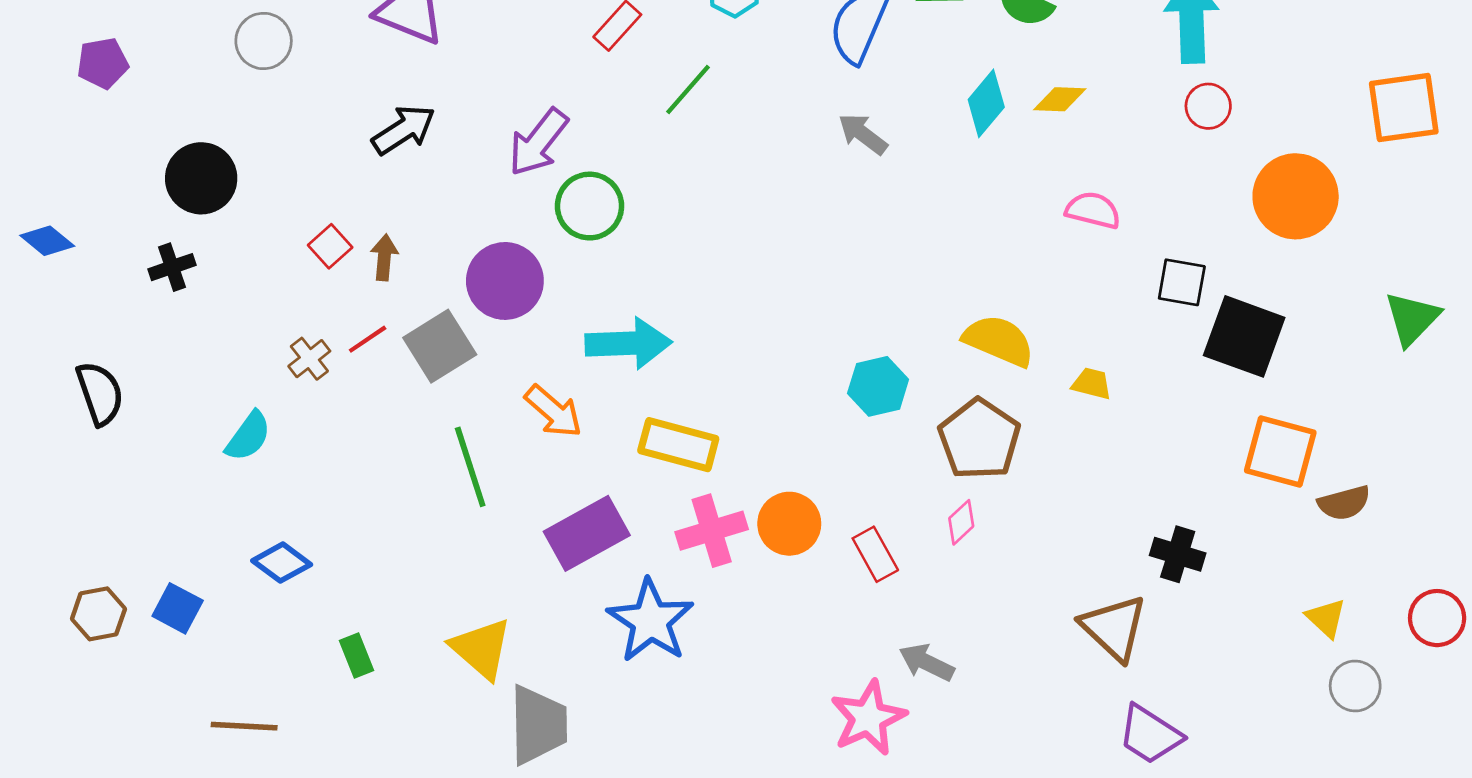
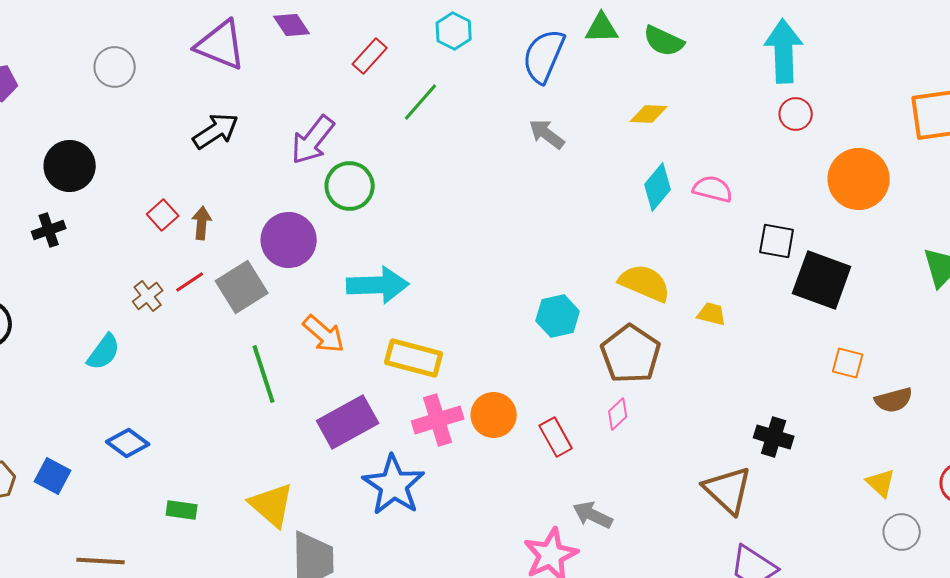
yellow diamond: (1060, 99) -> (649, 114), moved
cyan diamond: (986, 103) -> (658, 187), moved
orange square: (1280, 452) -> (848, 363), size x0.6
green rectangle: (356, 655) -> (182, 510), turned -60

